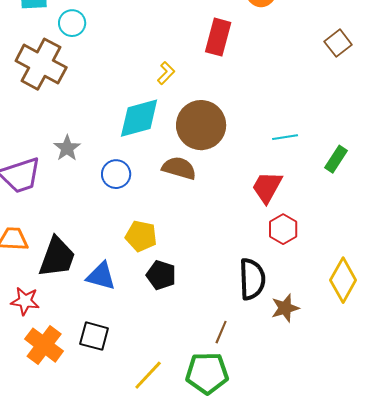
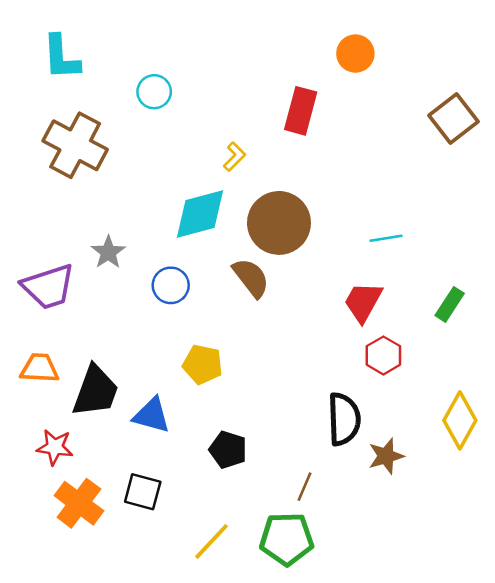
cyan circle: (72, 23) -> (154, 92), moved
brown square: (338, 43) -> (454, 118), size x1.4
green rectangle: (336, 159) -> (450, 304), moved
brown semicircle: (179, 168) -> (251, 278), turned 36
black pentagon: (161, 275) -> (228, 450), moved

